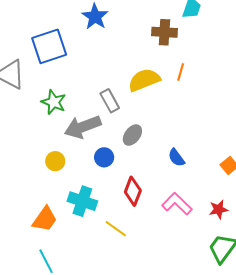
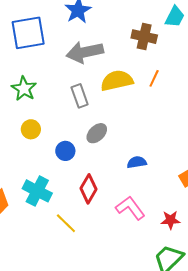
gray arrow: (83, 127) -> (85, 52), moved
blue semicircle: (176, 158) -> (137, 162), turned 108
yellow circle: (55, 161) -> (31, 129), moved

